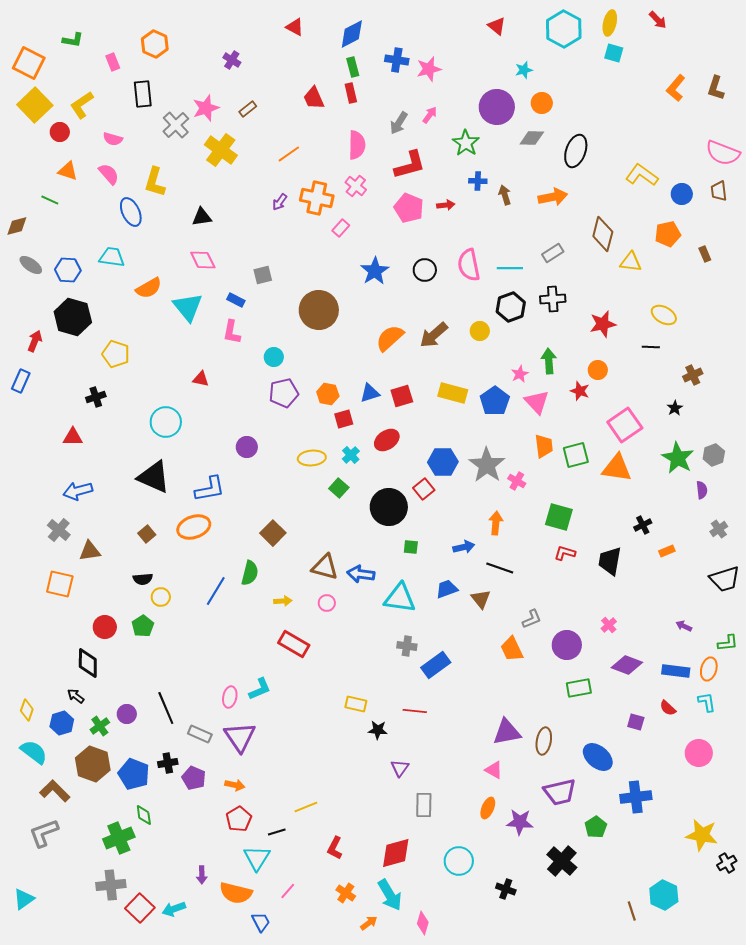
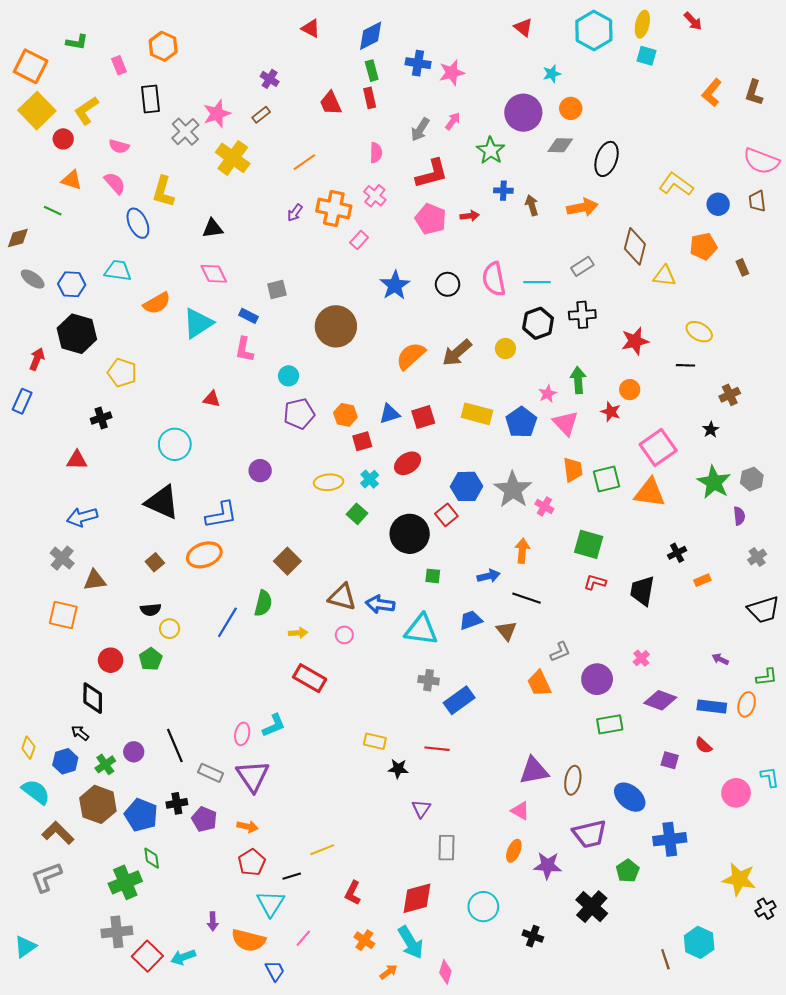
purple cross: (232, 60) -> (270, 79), moved
pink semicircle: (357, 145) -> (376, 153), size x0.7
cyan triangle: (188, 307) -> (198, 323), turned 36
cyan L-shape: (707, 702) -> (770, 777), moved

